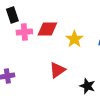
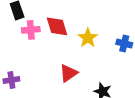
red diamond: (47, 29) -> (57, 26), turned 75

